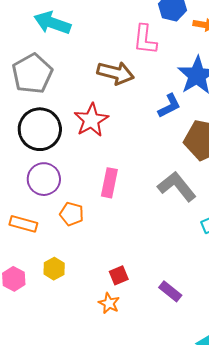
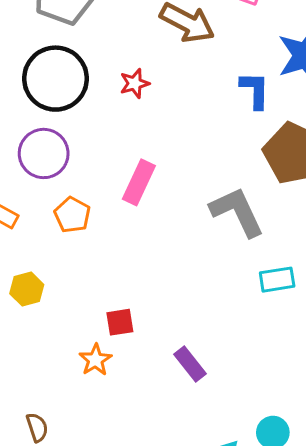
blue L-shape: (169, 106) -> (255, 90), turned -76
red star: (91, 120) -> (135, 83), size x0.6

